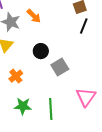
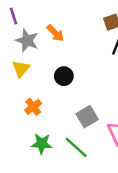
gray square: (60, 67) -> (87, 117), moved
green line: (51, 109) -> (76, 147), turned -45

